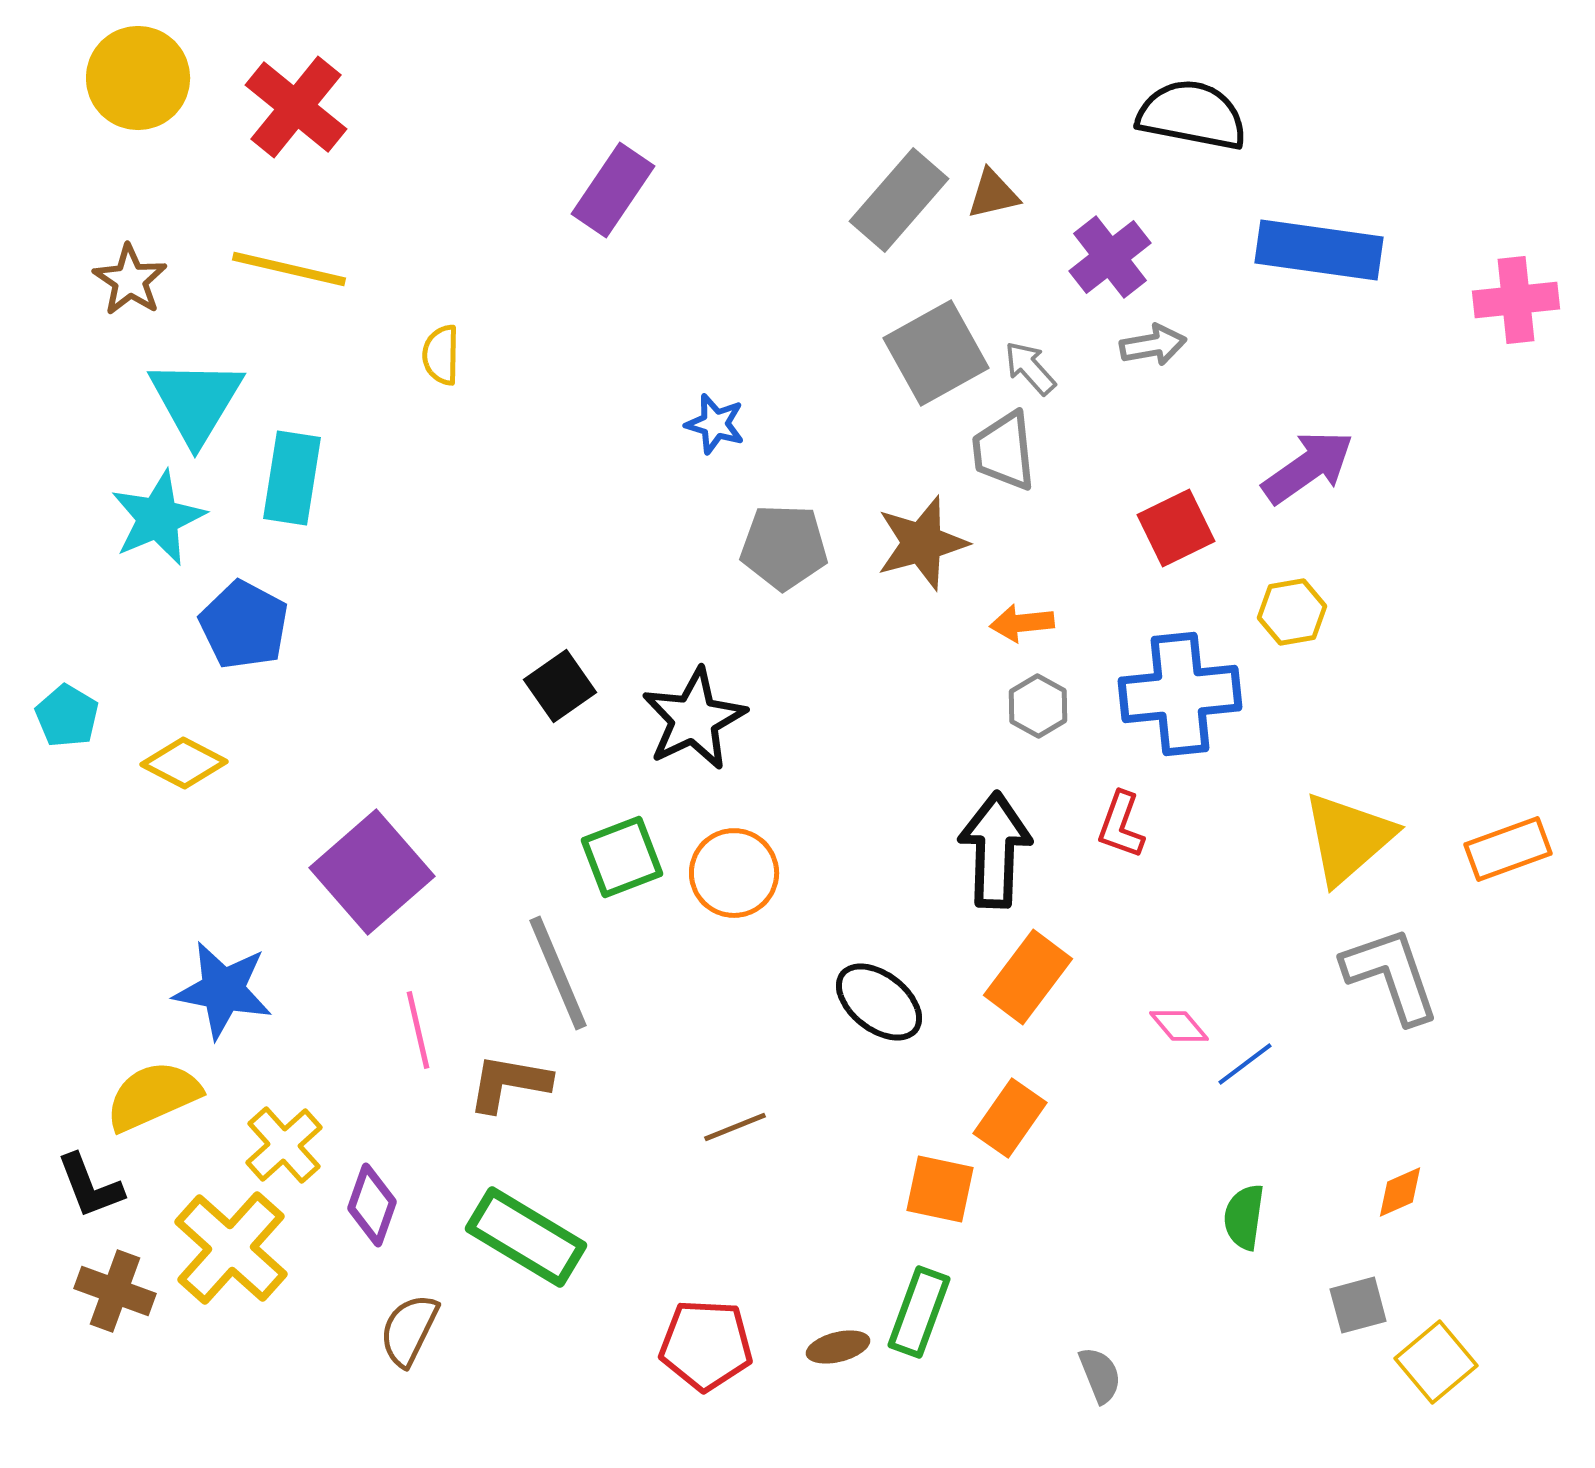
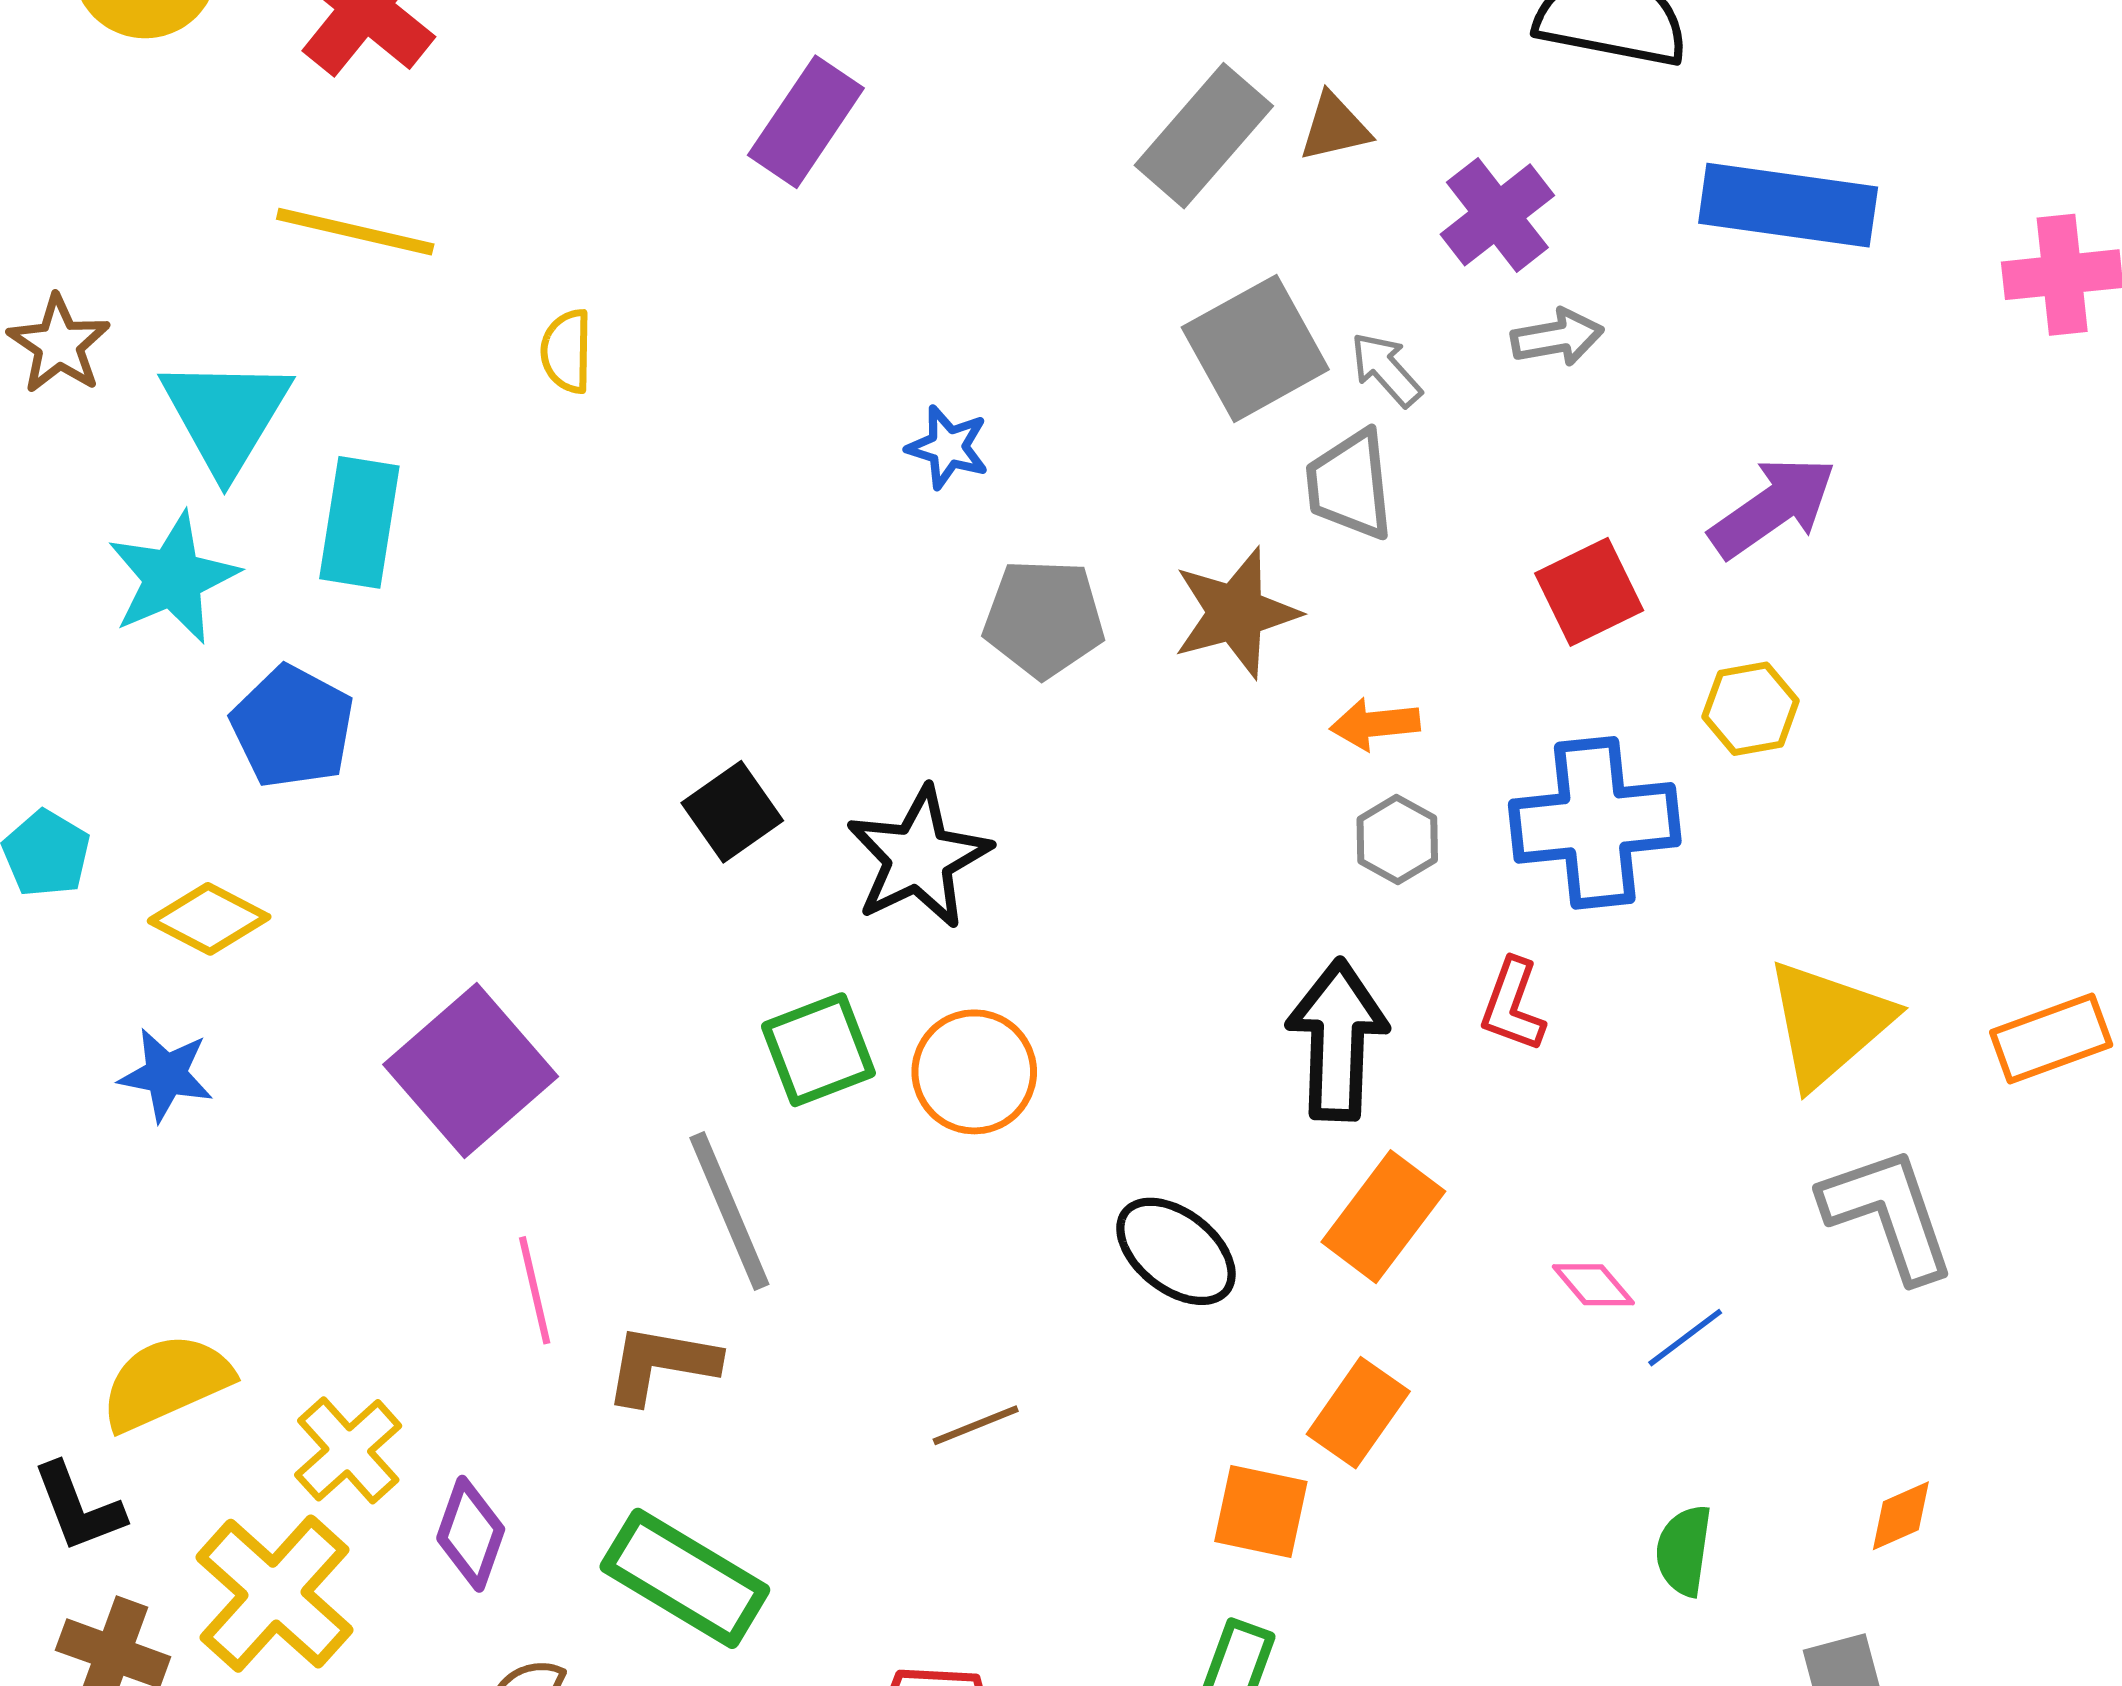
brown star: (130, 280) -> (59, 344), moved
blue star: (223, 990) -> (166, 1075), moved, size x0.7

